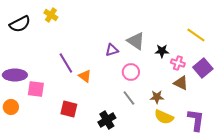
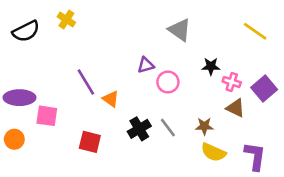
yellow line: (196, 35) -> (255, 31), moved
gray triangle: (136, 41) -> (180, 30), moved
pink circle: (131, 72) -> (168, 82), moved
black cross: (107, 120) -> (139, 129), moved

